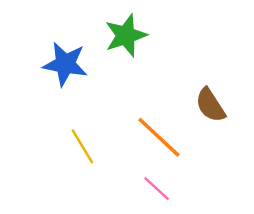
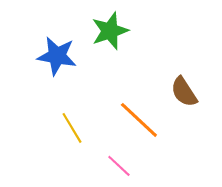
pink line: (157, 189) -> (119, 166), moved

